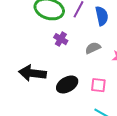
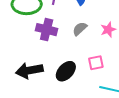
purple cross: (61, 39) -> (47, 30), size x1.5

